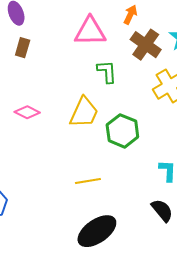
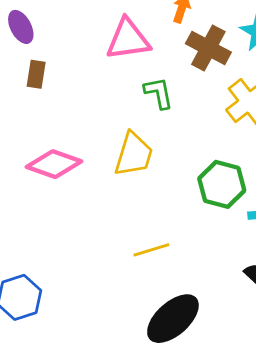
pink diamond: (27, 112) -> (54, 164), size x1.5
green hexagon: (122, 131) -> (222, 184), moved

